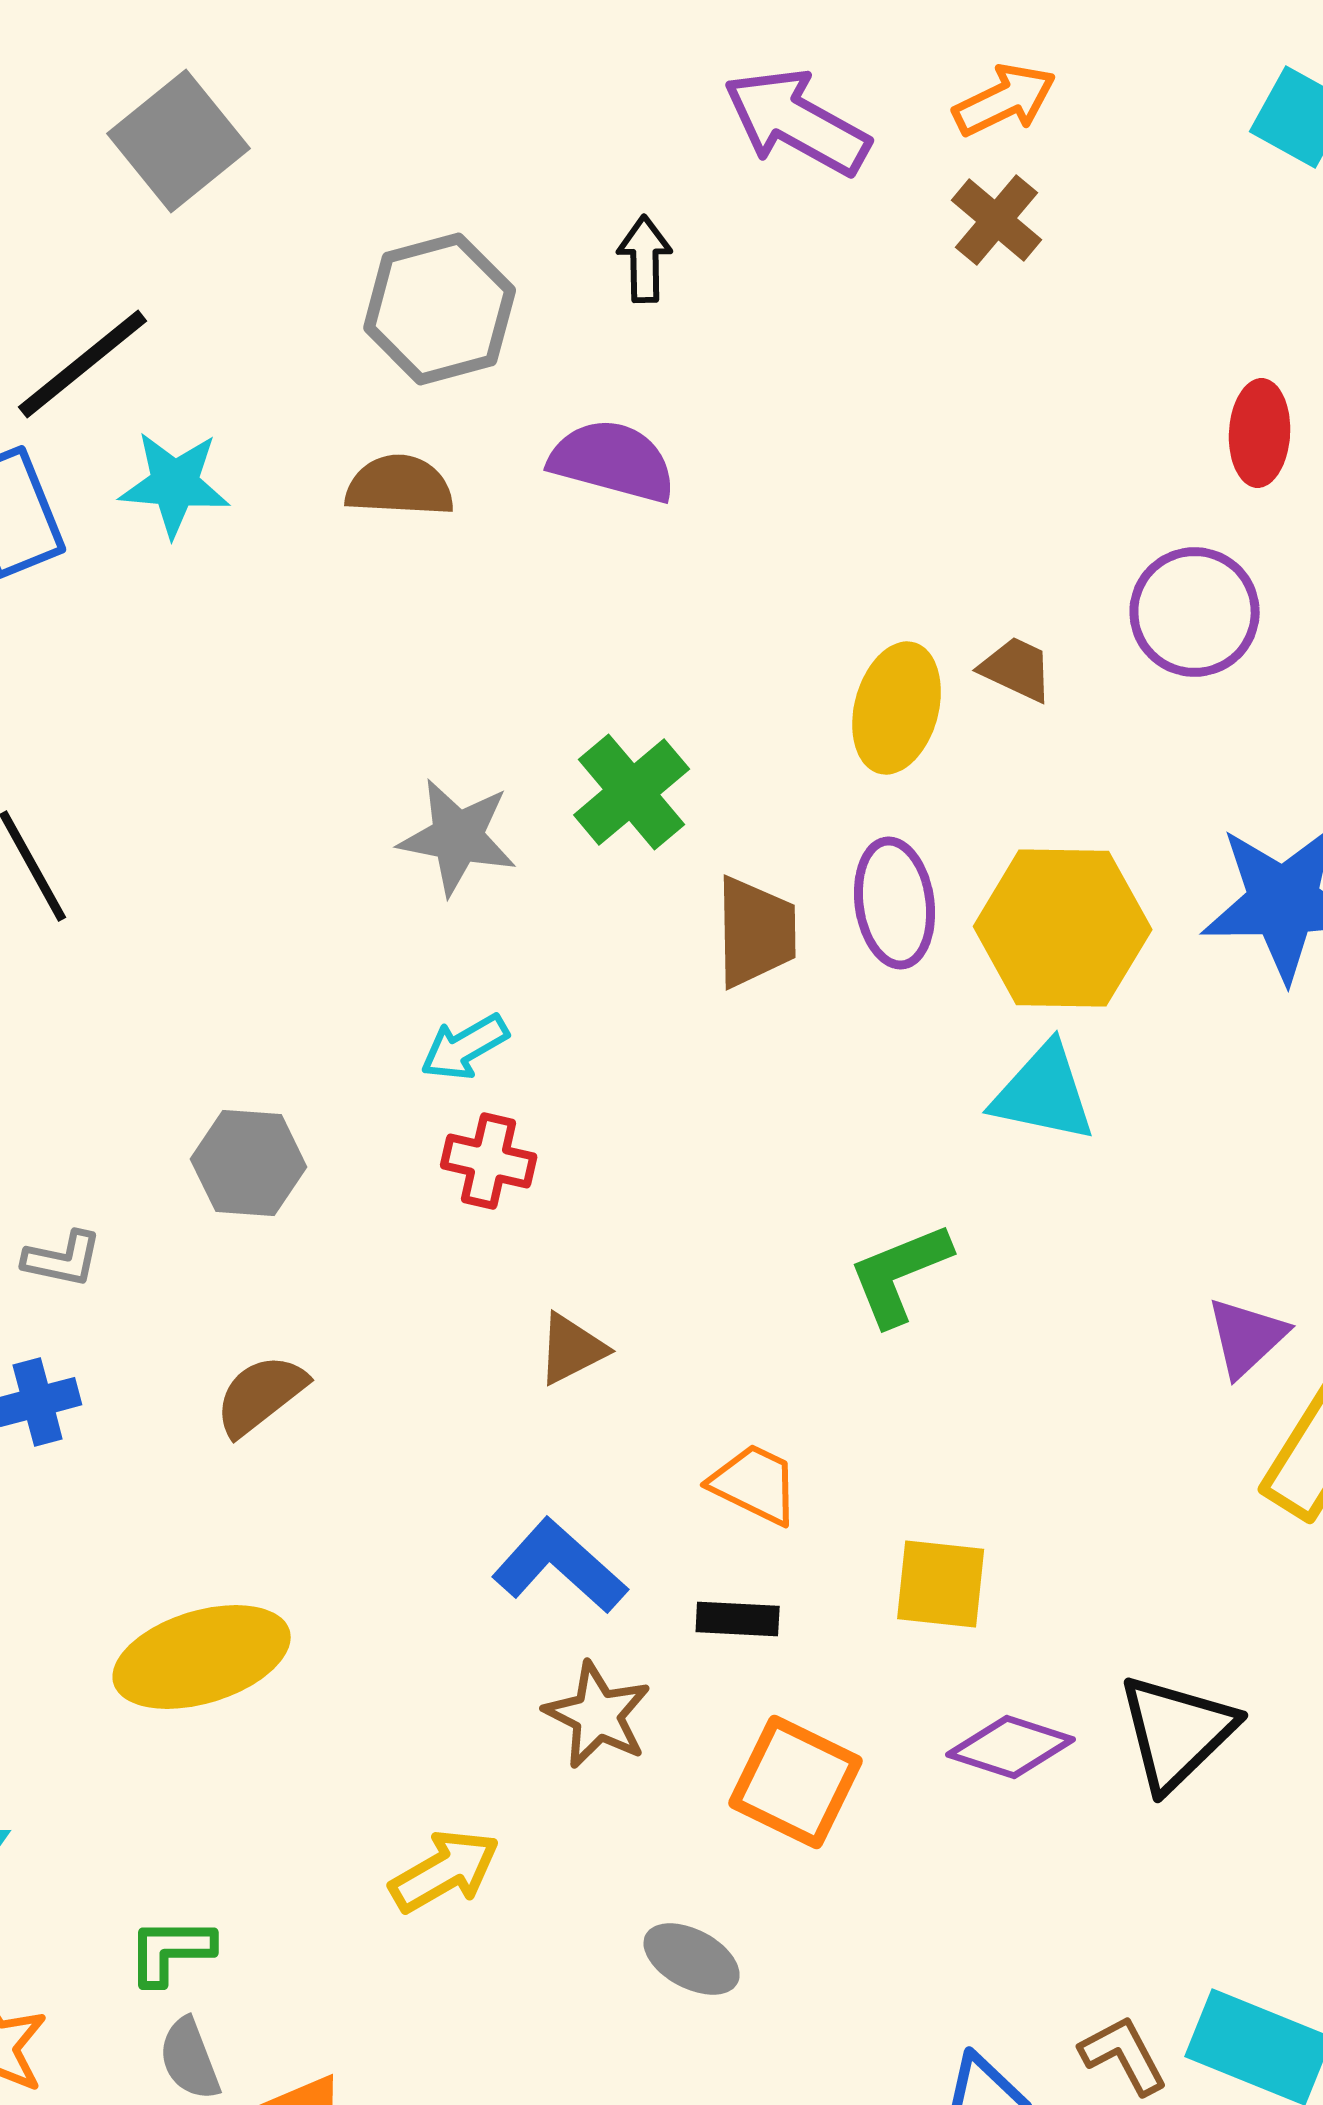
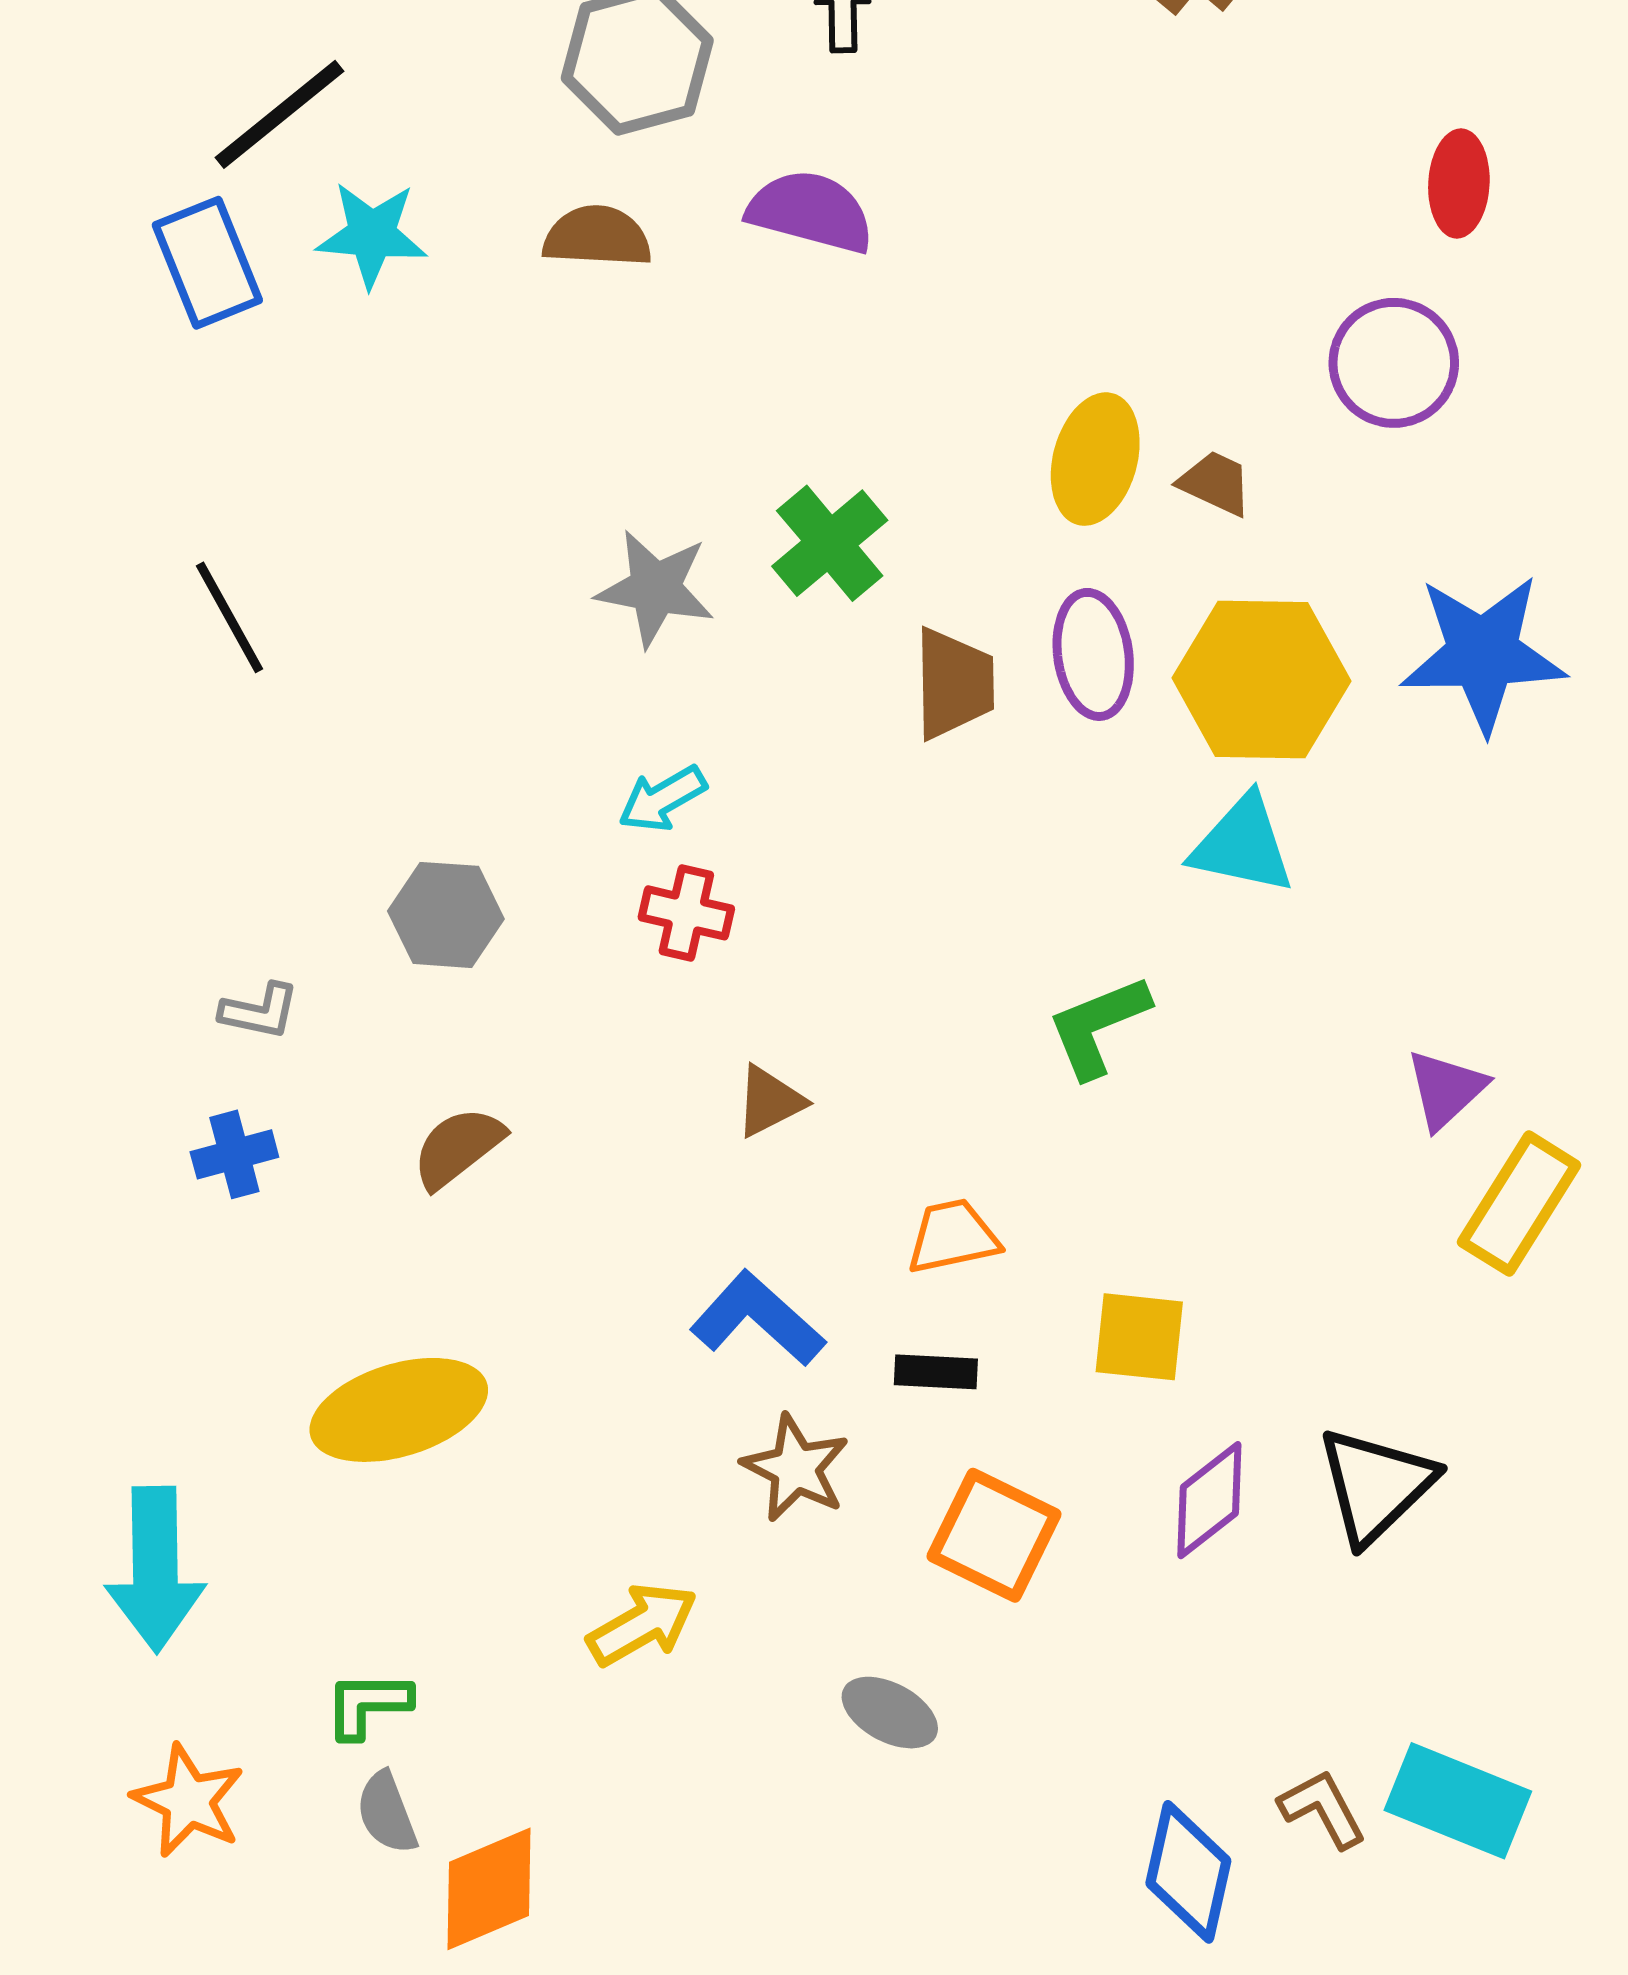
brown trapezoid: (1017, 669) -> (1215, 483), moved
orange trapezoid: (755, 1484) -> (953, 1237), turned -38
purple diamond: (1011, 1747) -> (1209, 1500), turned -56

